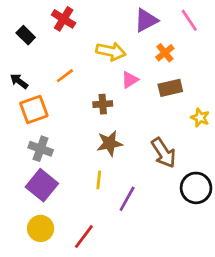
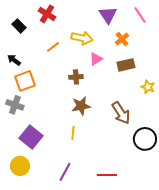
purple triangle: (146, 20) -> (108, 15), turned -36
orange line: (65, 76) -> (53, 47), moved
gray cross: (41, 149) -> (15, 105), moved
purple line: (127, 199) -> (65, 172), moved
yellow circle: (41, 228) -> (20, 166), moved
red line: (84, 237) -> (107, 175), moved, turned 54

